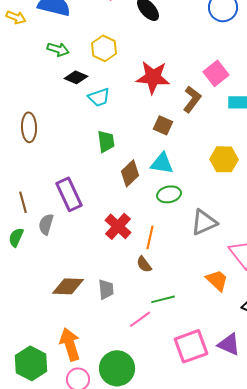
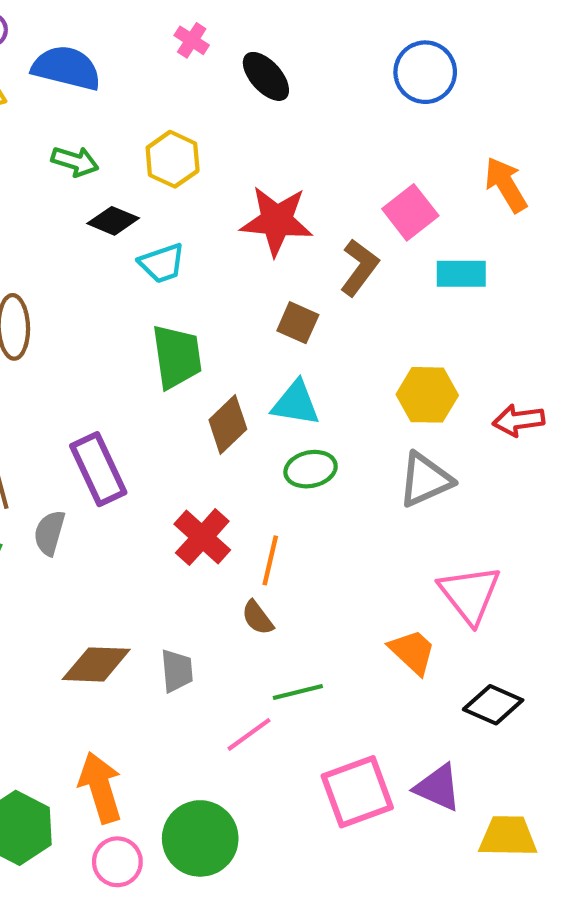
green trapezoid: (106, 141) -> (177, 357), size x1.4
gray triangle: (204, 222) -> (425, 480), moved

